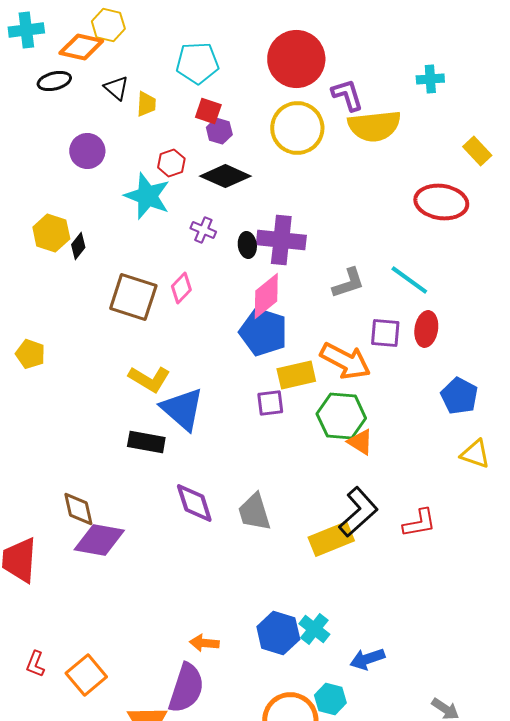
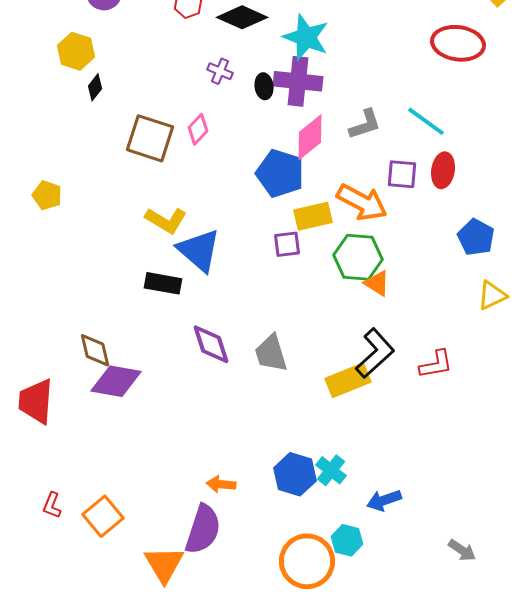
cyan star: (147, 196) -> (306, 37), moved
yellow hexagon: (51, 233) -> (76, 51), moved
pink diamond: (266, 296) -> (310, 137), moved
yellow triangle: (475, 454) -> (492, 295), turned -44

